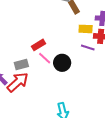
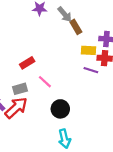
red rectangle: (39, 45) -> (27, 63), moved
black circle: (62, 63) -> (60, 109), moved

